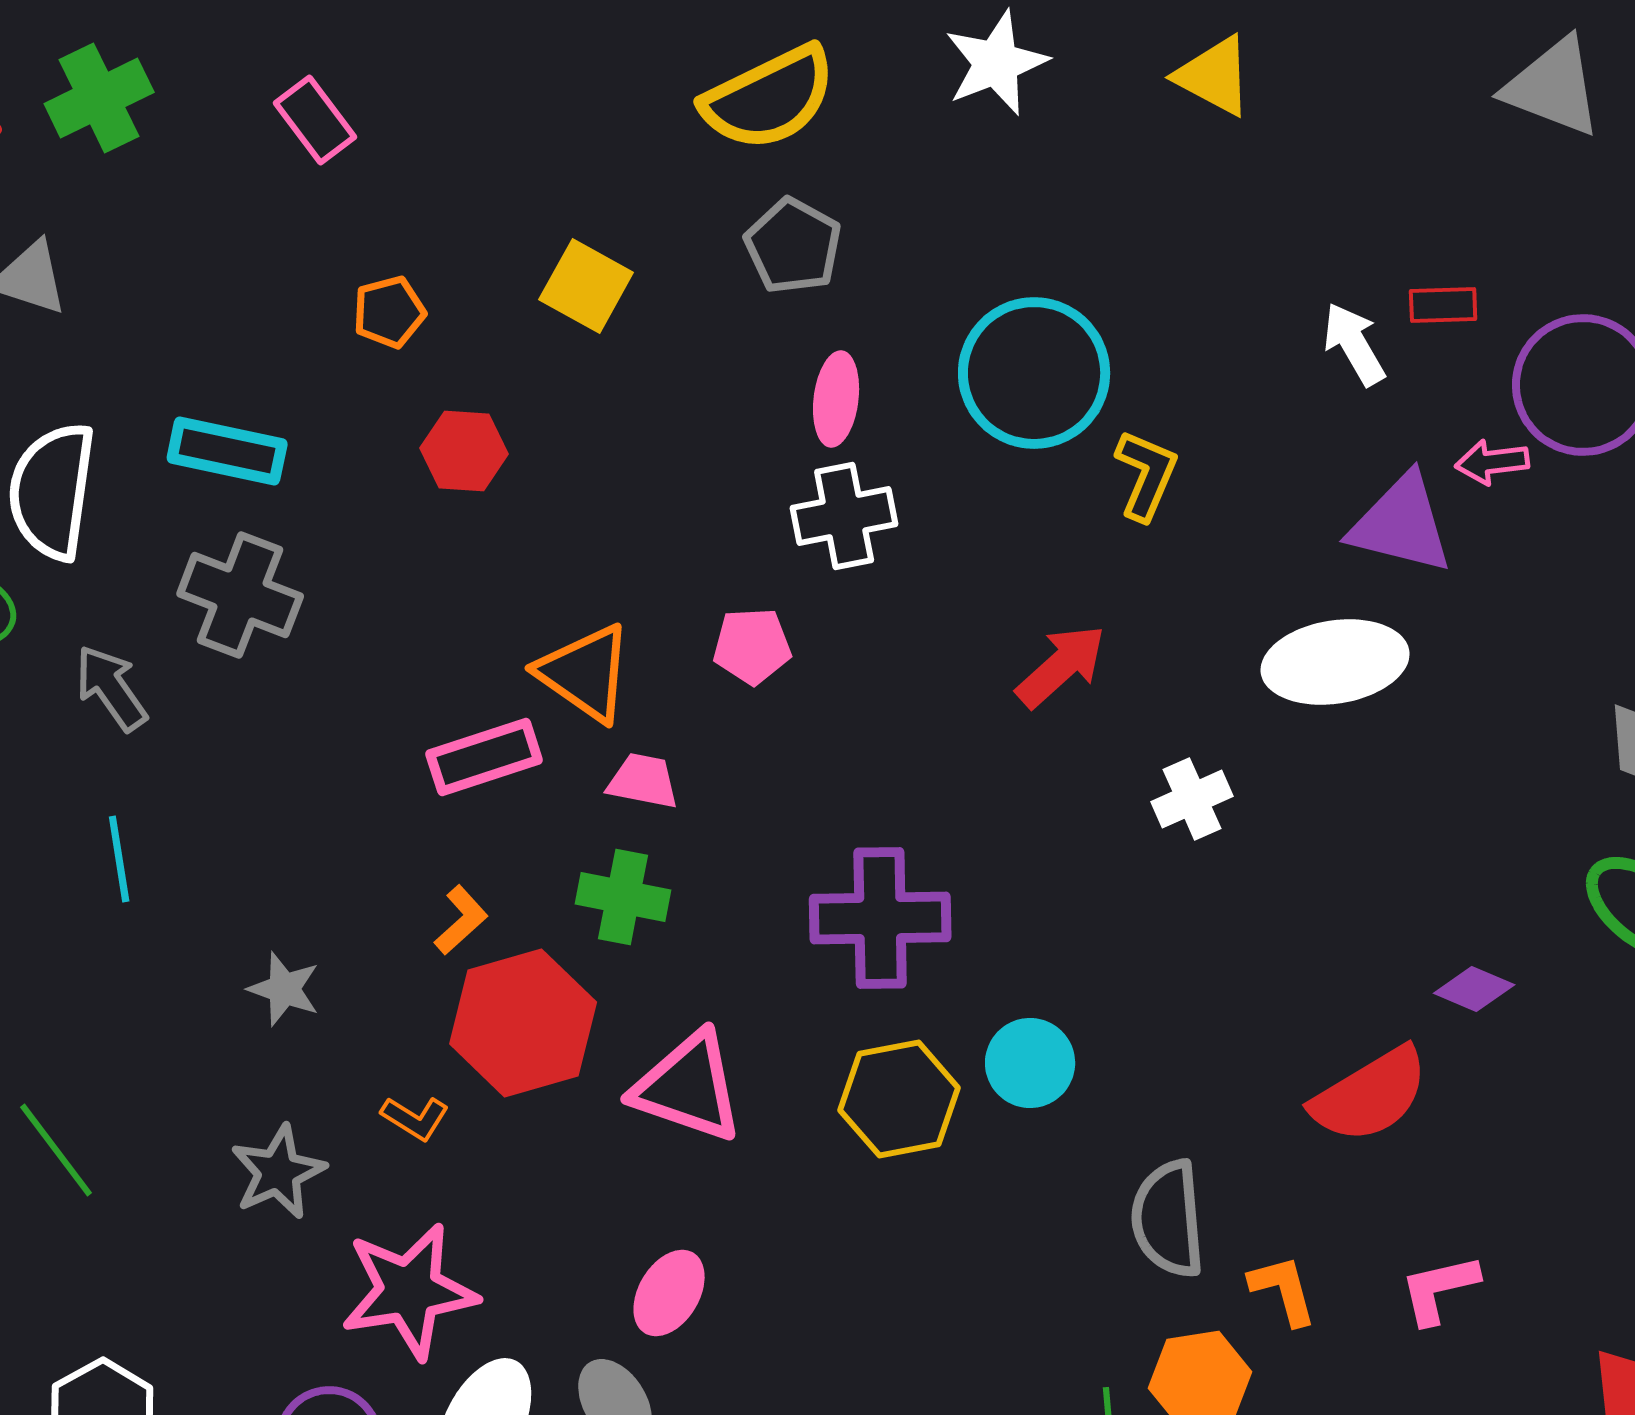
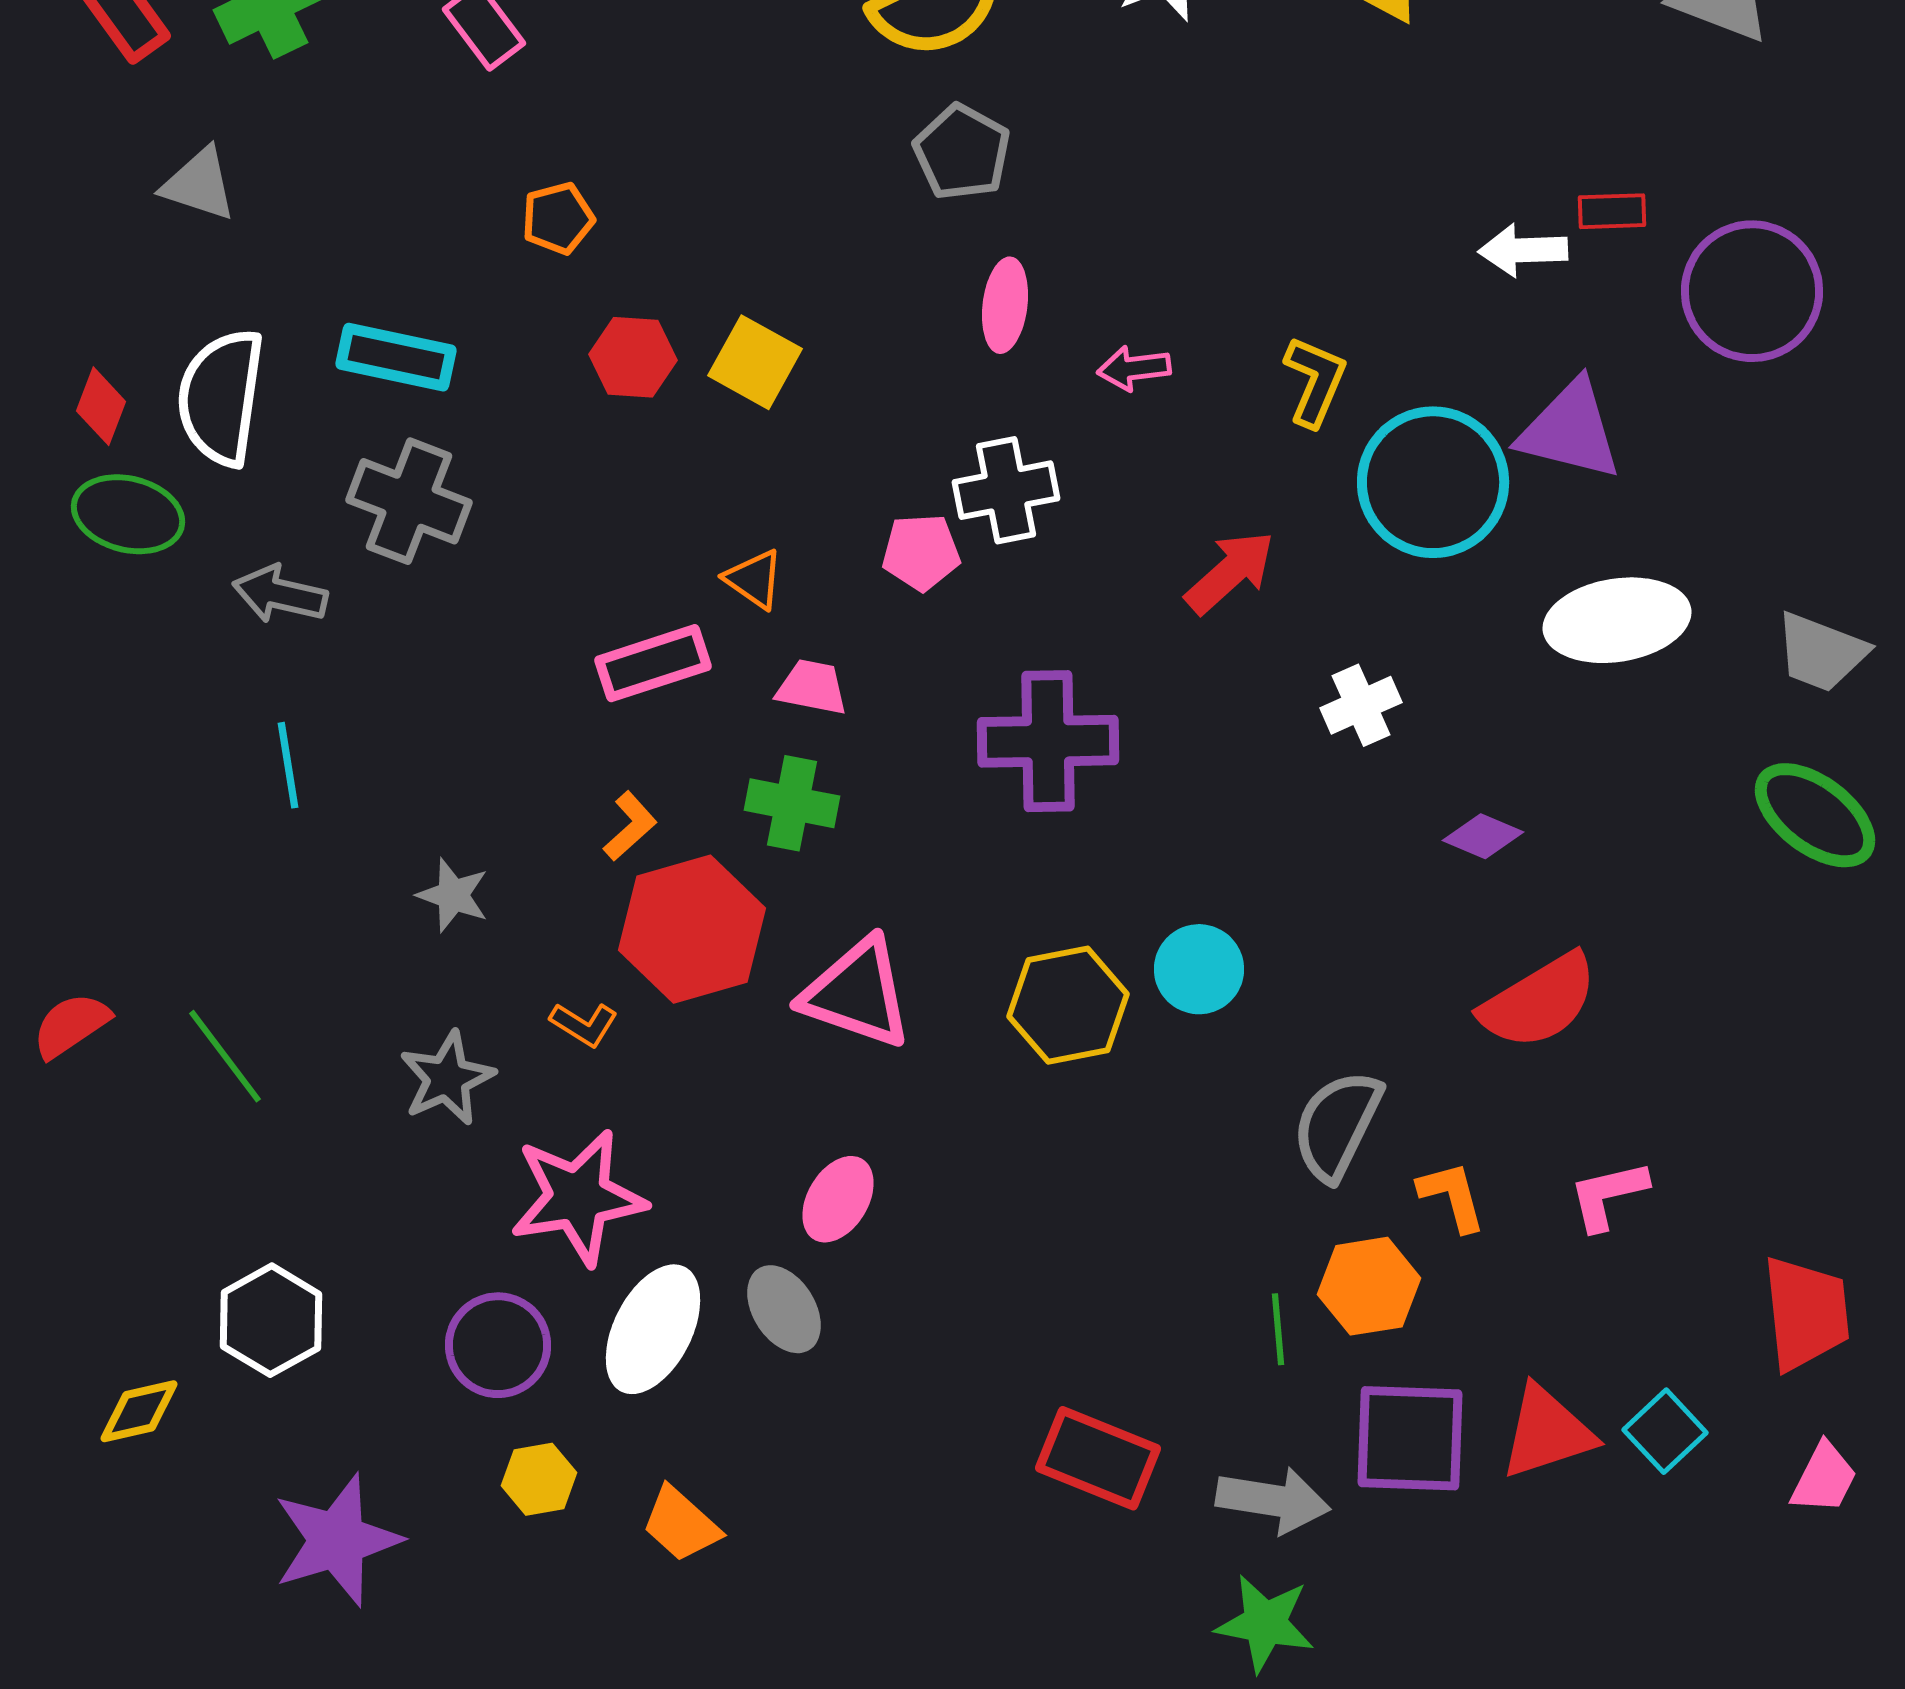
yellow square: (586, 286) -> (755, 362), moved
white arrow: (1354, 344) -> (1523, 250), turned -62
cyan circle: (1034, 373) -> (1433, 482), moved
pink arrow: (1492, 462) -> (1134, 368), moved
white cross: (844, 516) -> (1006, 490), moved
white ellipse: (1335, 662) -> (1617, 620), moved
orange triangle: (585, 673) -> (754, 579), size x0.6
gray arrow: (111, 688) -> (280, 594), turned -42
purple cross: (880, 918) -> (1048, 741), moved
purple diamond: (1474, 989) -> (1483, 836), moved
gray semicircle: (1168, 1219) -> (1337, 1125), turned 31

